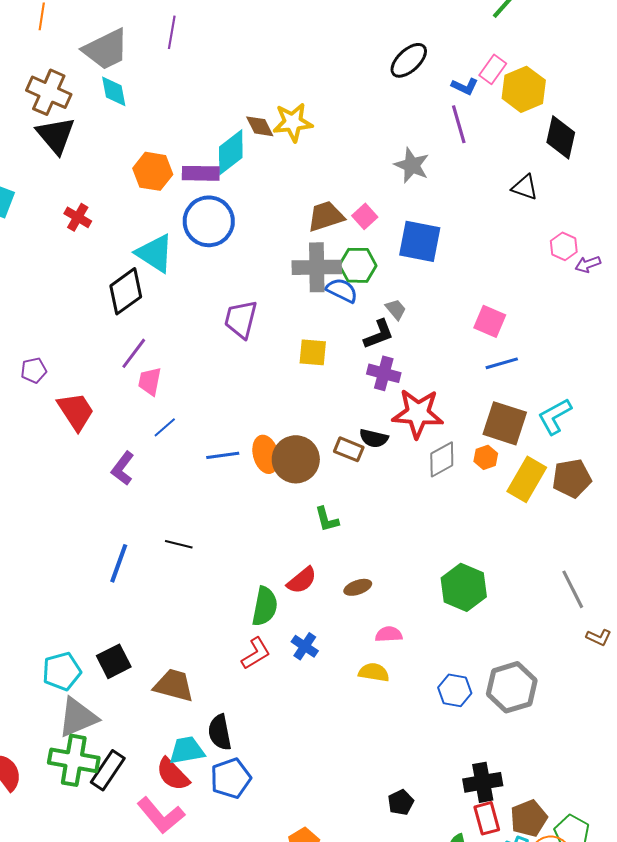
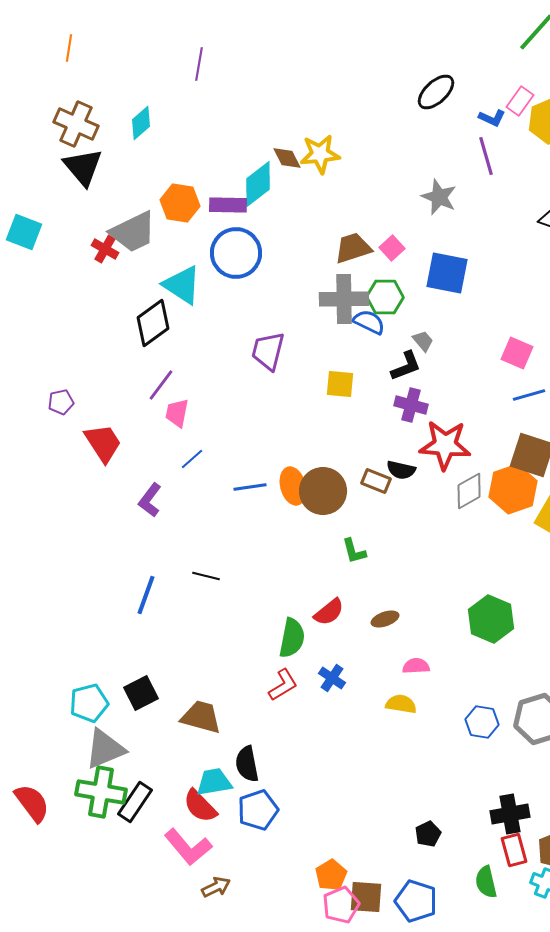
gray trapezoid: (106, 49) -> (133, 232), moved
cyan diamond: (114, 91) -> (141, 123), turned 60
orange hexagon: (486, 457) -> (513, 489), size x2.0

